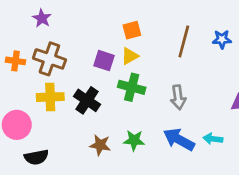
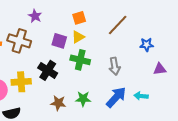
purple star: (42, 18) -> (35, 16), moved
blue star: (222, 39) -> (147, 45), moved
brown line: (184, 41) -> (118, 25), turned 30
yellow cross: (50, 97) -> (21, 82), moved
blue arrow: (179, 139) -> (116, 97), turned 105

